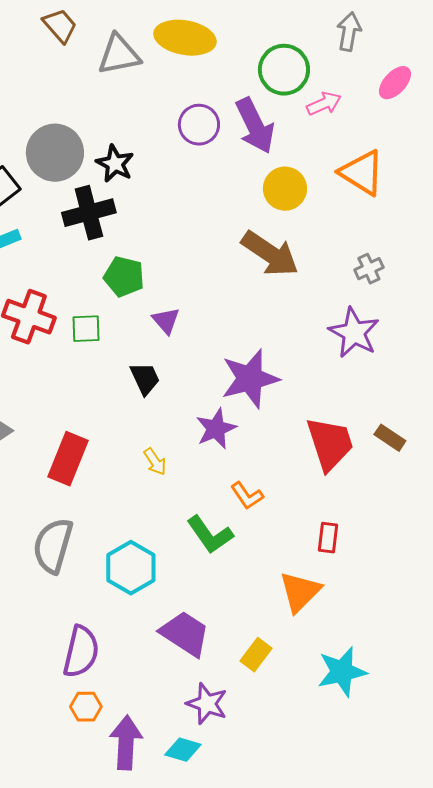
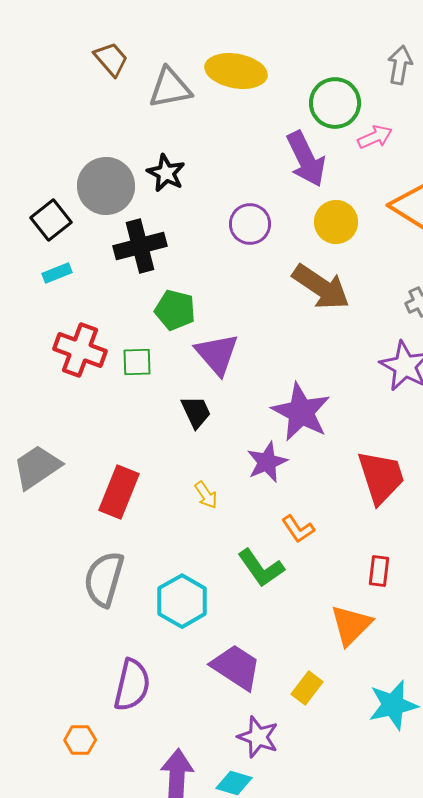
purple circle: (199, 125) -> (250, 224), moved
black star: (115, 164) -> (166, 173), moved
purple triangle: (166, 321) -> (217, 354), size x1.6
purple star: (250, 379) -> (301, 412), turned -30
orange hexagon: (86, 707) -> (80, 740), moved

